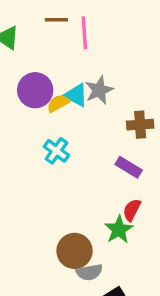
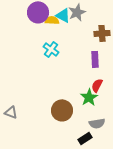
yellow semicircle: (58, 103) -> (52, 20), turned 32
purple rectangle: (129, 167) -> (95, 59), turned 56
gray semicircle: (89, 272) -> (97, 123), moved

